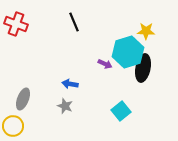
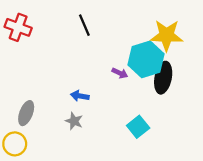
yellow star: (146, 31) -> (167, 35), size x1.6

